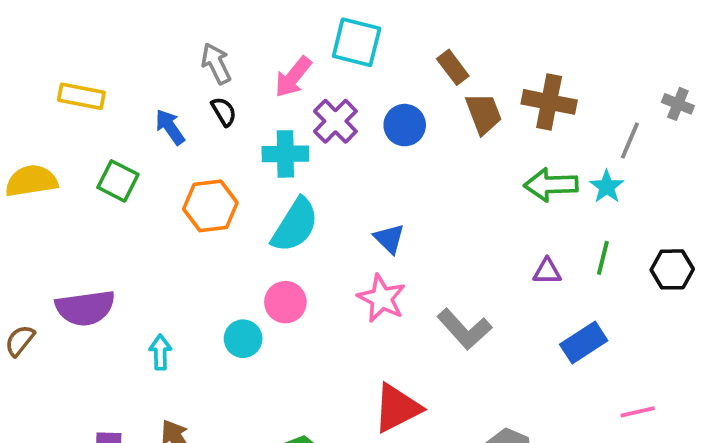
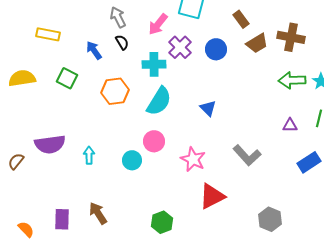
brown trapezoid: (484, 114) -> (257, 43), turned 80
pink star: (382, 298) -> (193, 159), moved
cyan arrow: (160, 352) -> (89, 155), moved

